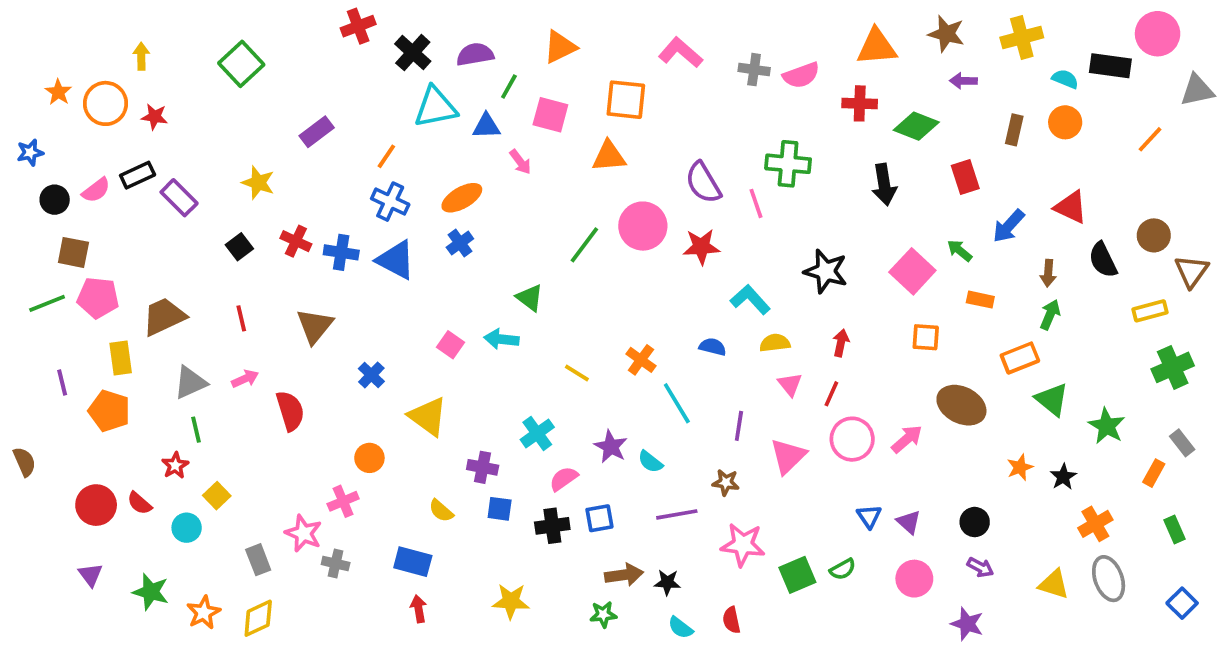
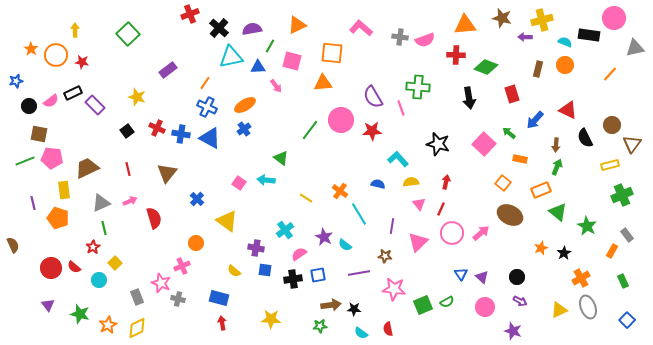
purple arrow: (963, 81) -> (525, 37), moved
orange square: (926, 337) -> (503, 183), moved, turned 35
yellow triangle: (1054, 584) -> (559, 310), turned -42

